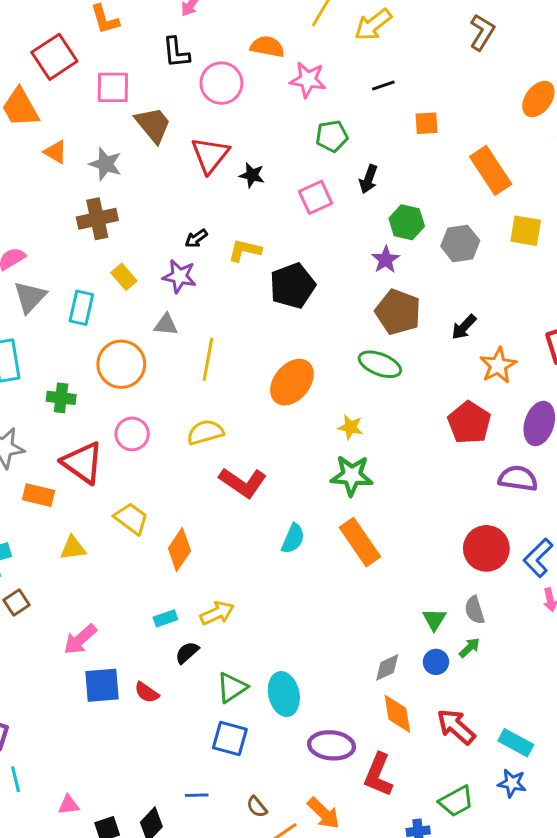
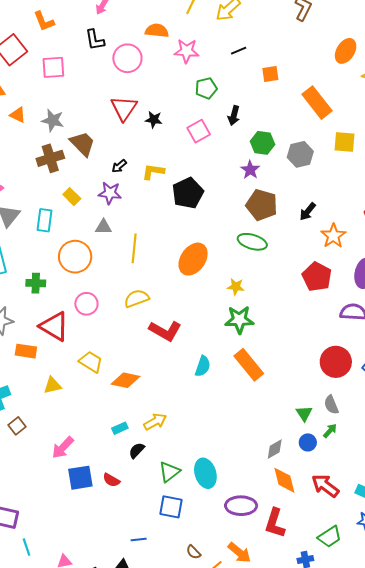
brown trapezoid: (153, 125) -> (82, 144), moved
orange diamond: (179, 550) -> (126, 380), turned 72
blue line: (197, 795) -> (139, 539), moved

